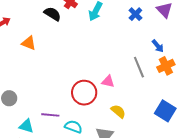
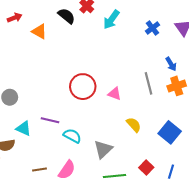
orange triangle: (29, 43) -> (39, 31), moved
red circle: (84, 93) -> (83, 87), moved
yellow semicircle: (118, 111) -> (134, 125), moved

